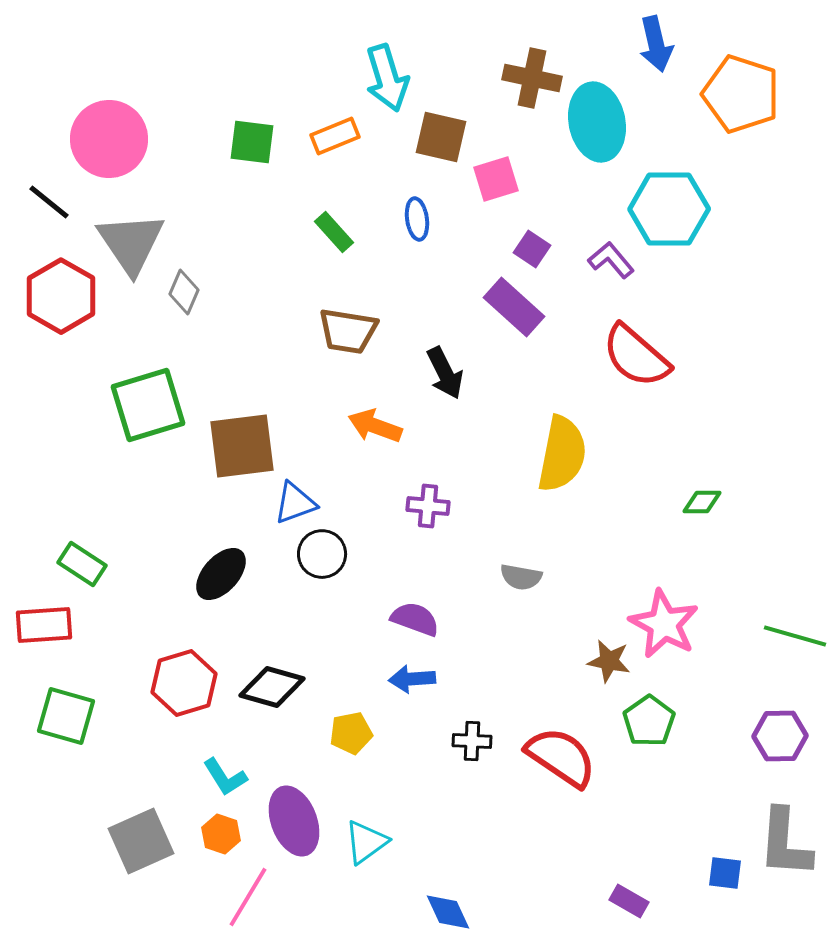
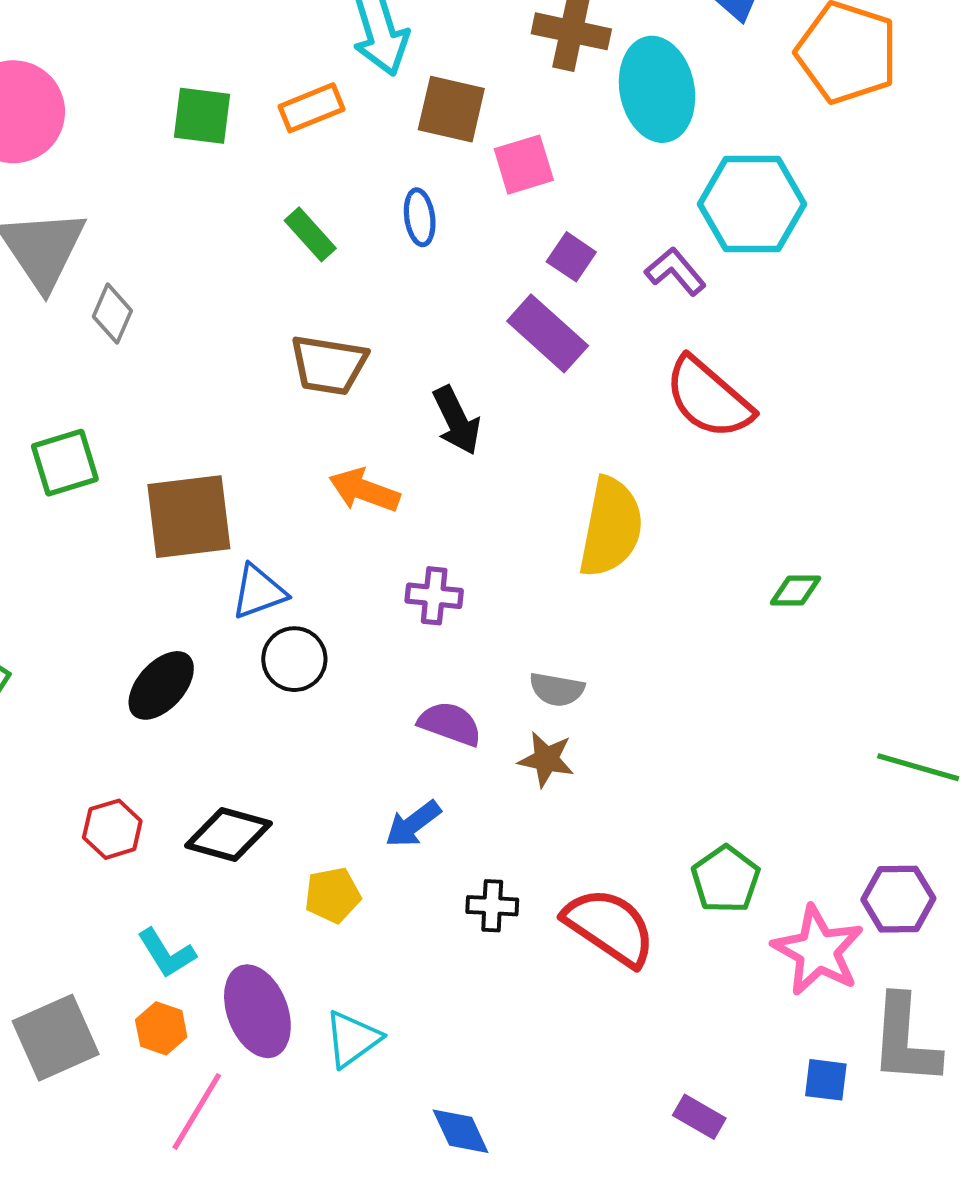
green square: (148, 405) -> (65, 463), size x0.7
purple semicircle: (415, 619) -> (450, 724), moved
pink star: (664, 624) -> (818, 951), moved
brown star: (609, 661) -> (546, 759), moved
blue arrow: (412, 679) -> (413, 824), turned -33
red hexagon: (184, 683) -> (112, 829), size x0.7

